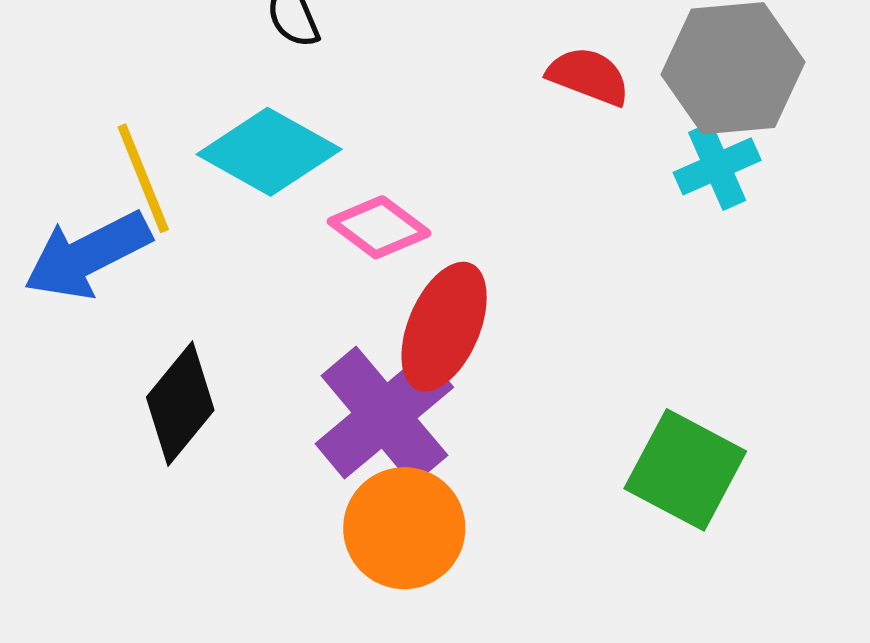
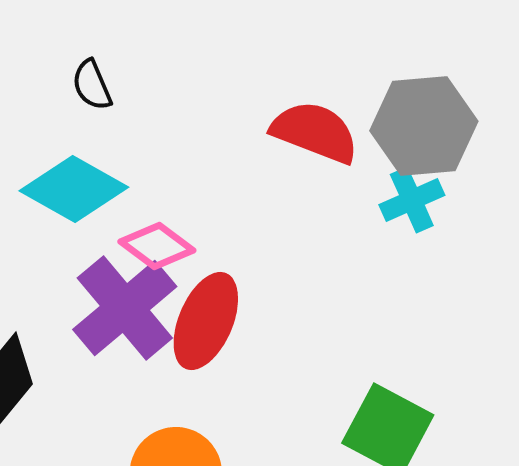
red semicircle: (589, 76) -> (315, 132), size x1.4
purple cross: (384, 416) -> (125, 308), moved

